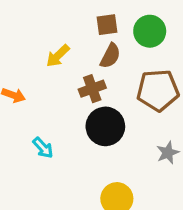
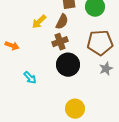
brown semicircle: (110, 56) -> (62, 22), moved
gray star: (168, 153) -> (106, 69), moved

